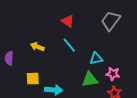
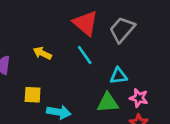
red triangle: (68, 21) -> (85, 23), size x1.5
gray trapezoid: (111, 21) -> (122, 30), moved

